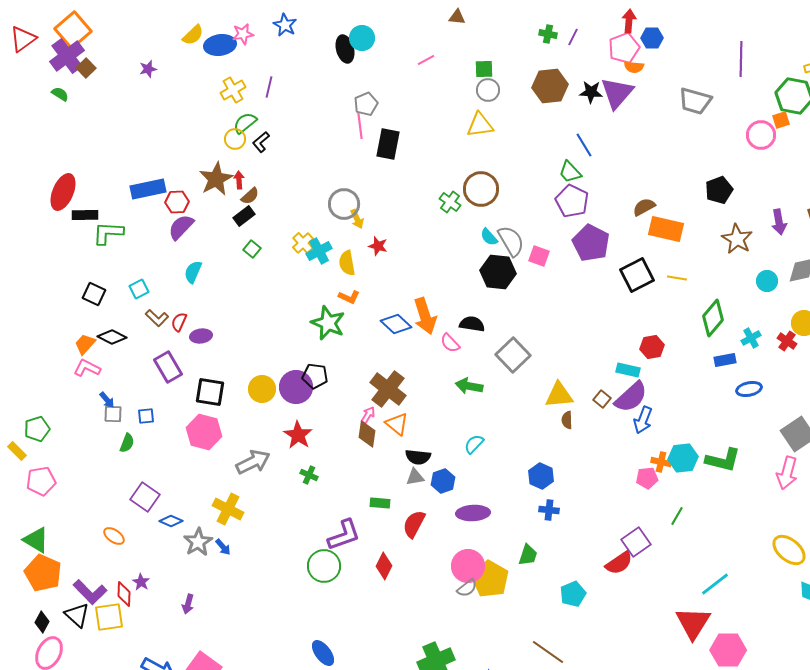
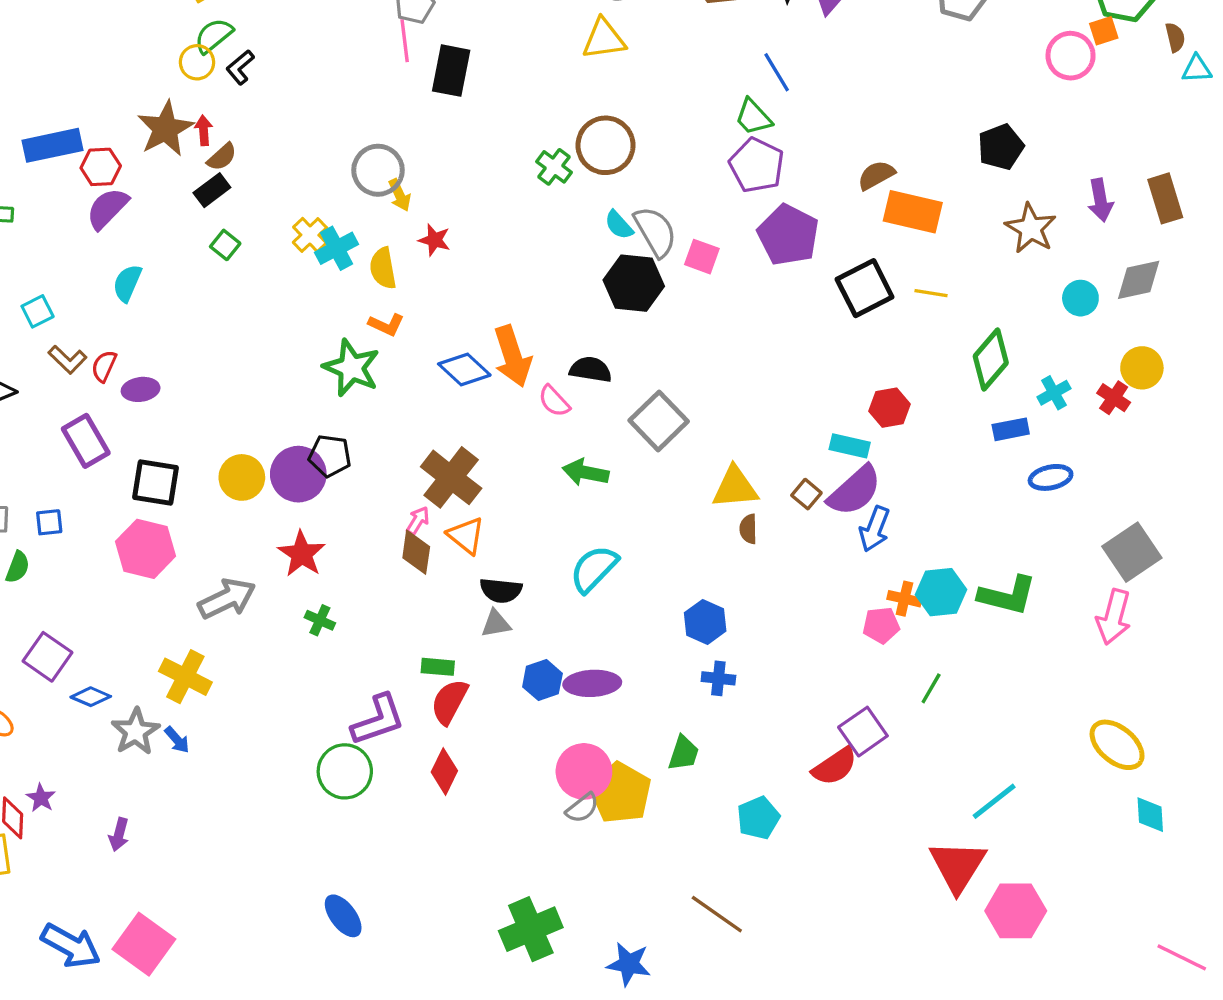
cyan semicircle: (474, 444) -> (594, 569), size x1.5
blue hexagon: (443, 481) -> (542, 680), moved
red semicircle: (414, 524) -> (449, 702), moved

